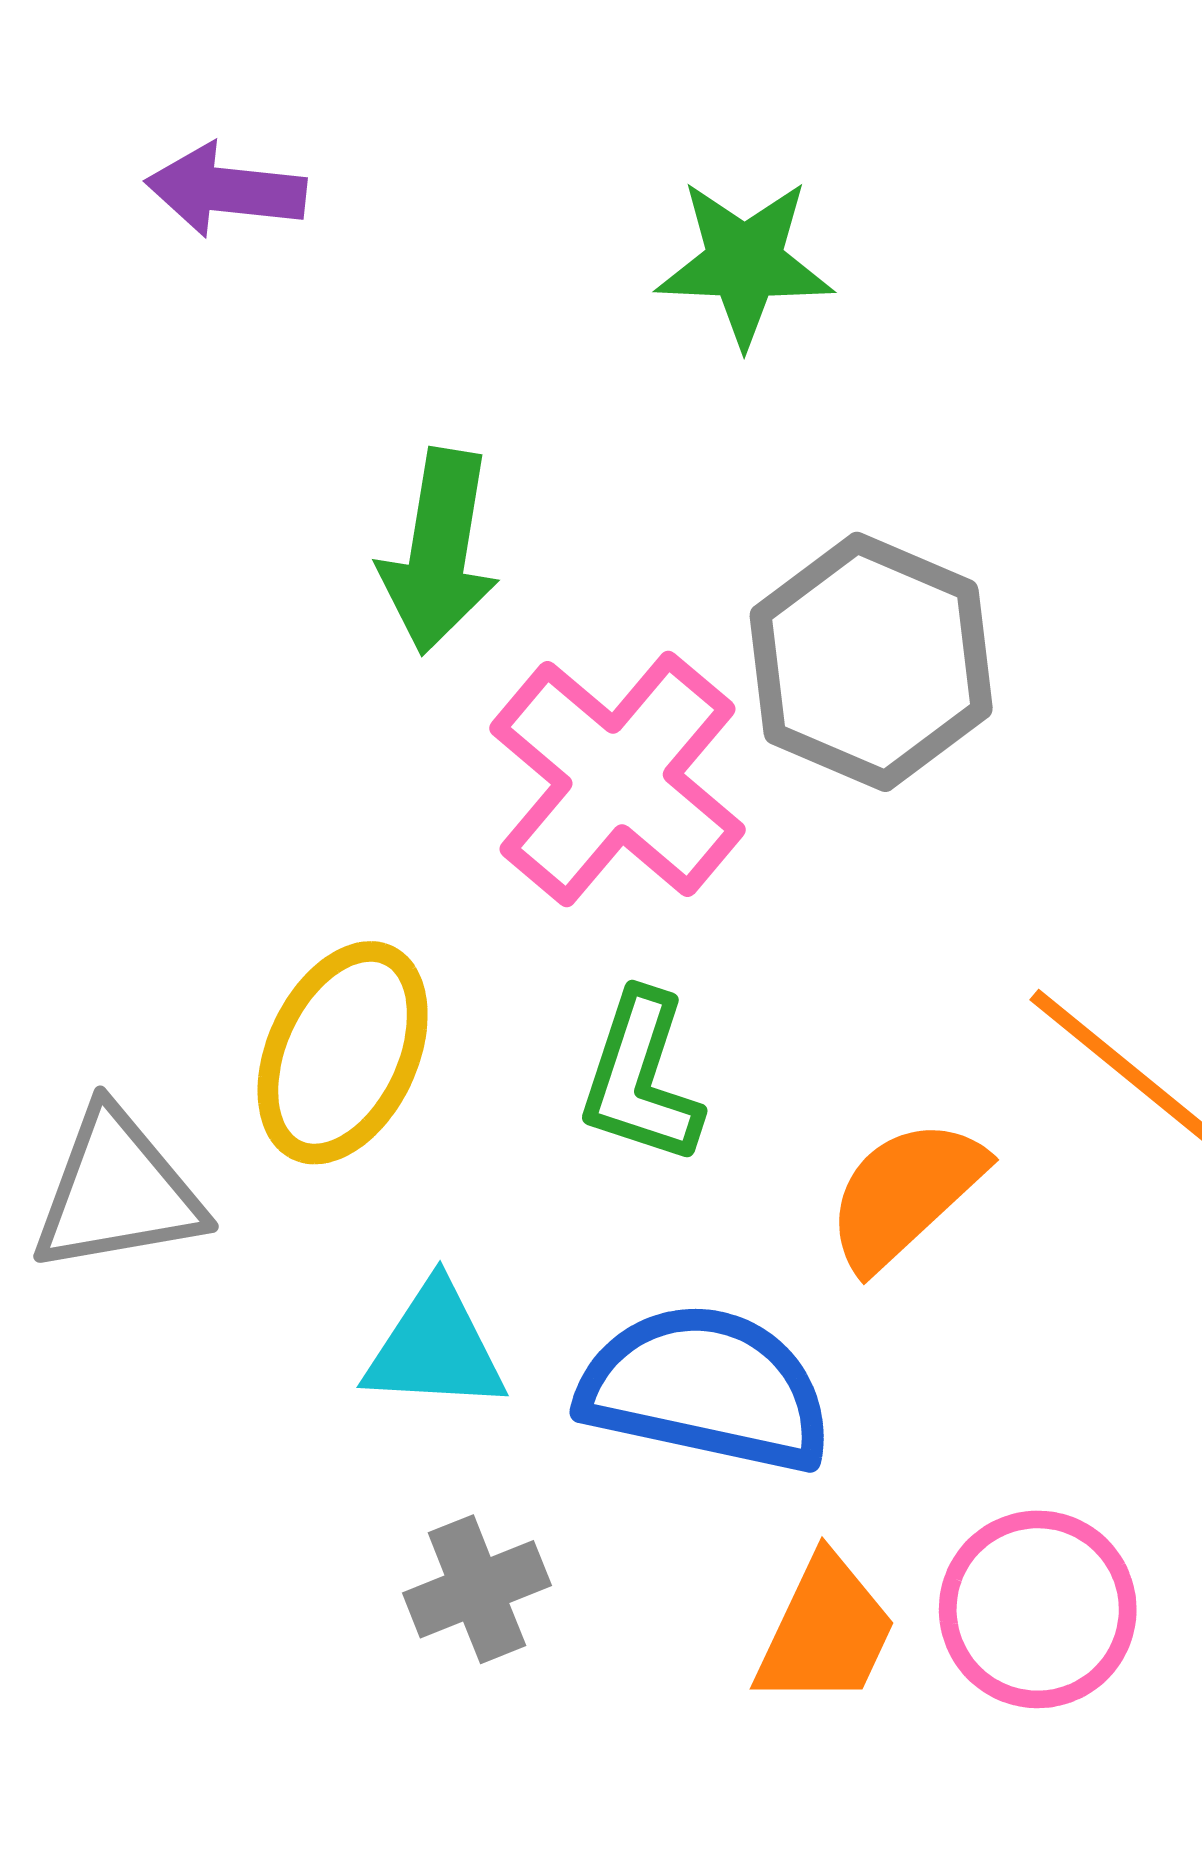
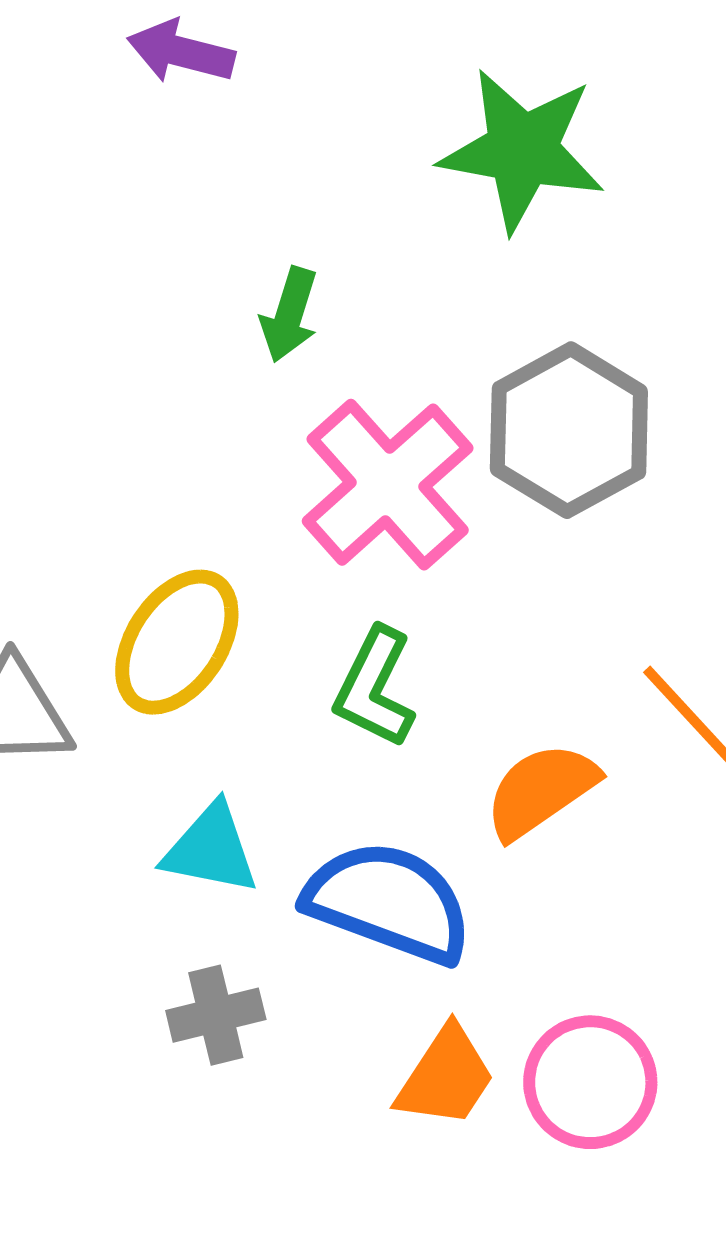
green star: (745, 262) -> (522, 150), size x1.4
green arrow: (439, 551) -> (289, 315), size x0.7

